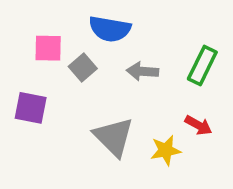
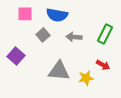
pink square: (48, 48) -> (25, 14), moved
purple square: (31, 108) -> (16, 56), turned 30
gray triangle: (114, 137) -> (59, 71), turned -40

